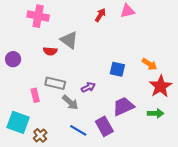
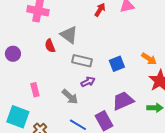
red semicircle: (50, 51) -> (50, 46), turned 64
blue square: (117, 69) -> (117, 64), turned -35
gray rectangle: (55, 83) -> (82, 61), moved

